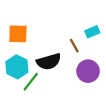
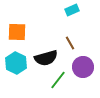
cyan rectangle: (92, 32) -> (72, 10), moved
green line: (31, 82) -> (58, 80), moved

